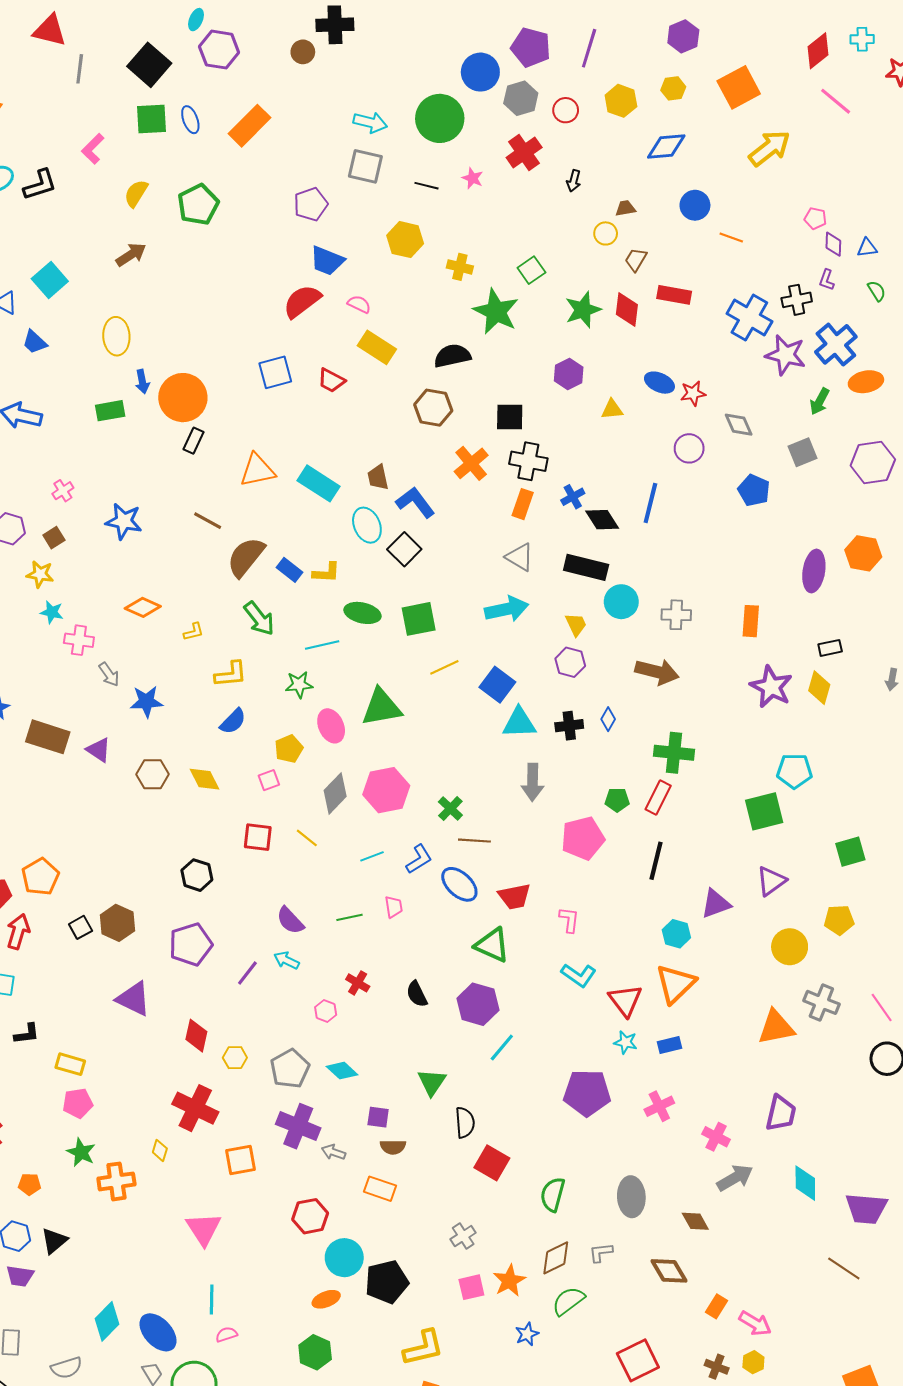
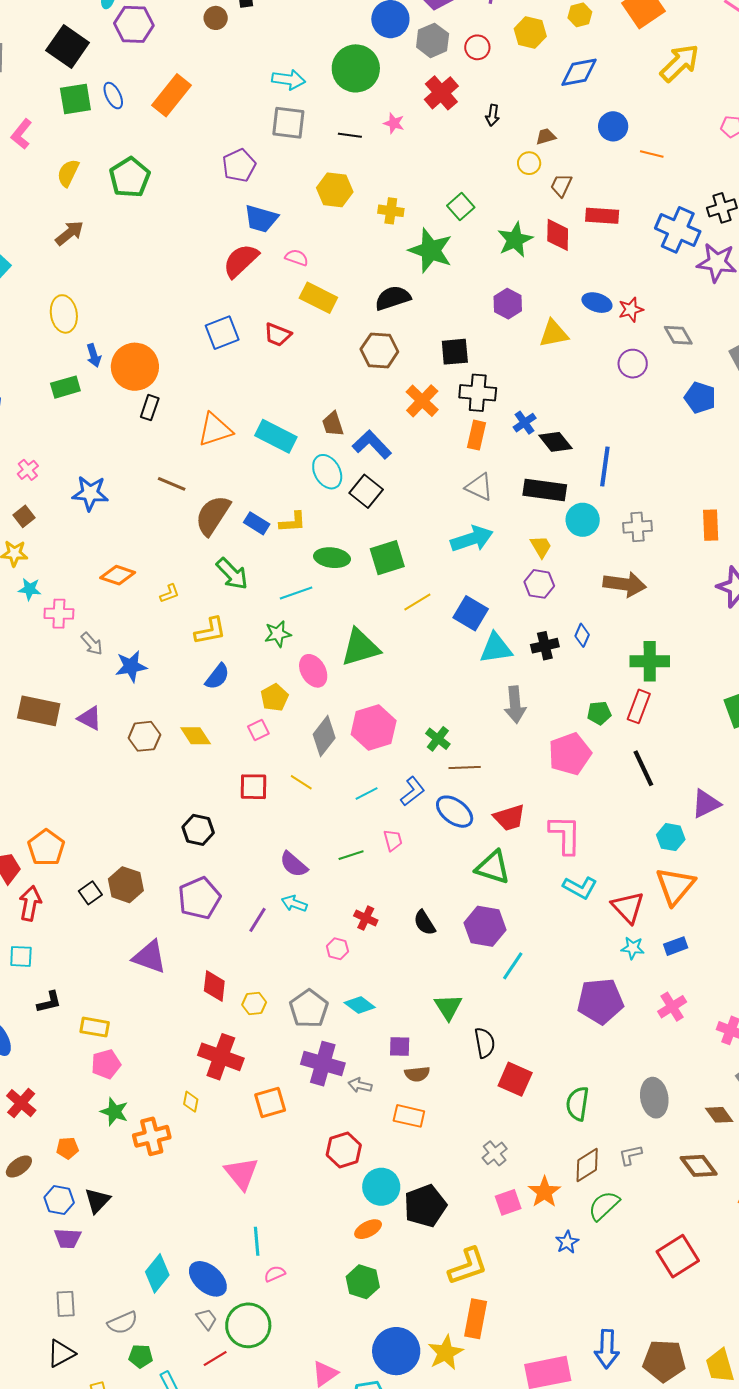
yellow triangle: (612, 409) -> (554, 334), size x1.4
blue line: (650, 503) -> (605, 467), moved
black line: (656, 861) -> (643, 768), turned -33
pink L-shape: (569, 920) -> (565, 835), size x1.6

